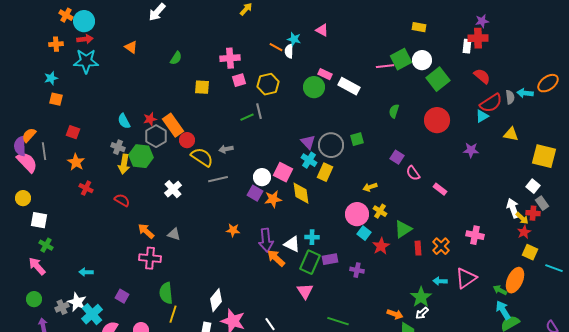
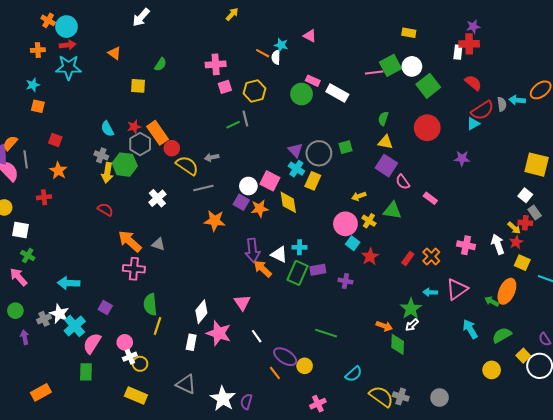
yellow square: (202, 87) -> (138, 86), moved
yellow triangle: (511, 134) -> (385, 142), moved
purple square: (397, 157) -> (386, 166), size x1.5
red cross: (86, 188) -> (44, 197), moved, turned -32
white arrow: (513, 208) -> (498, 244), moved
green triangle: (403, 229) -> (392, 211), moved, turned 42
orange star: (233, 230) -> (215, 221), moved, size x1.5
orange arrow: (146, 231) -> (130, 241), size x1.4
red rectangle: (418, 248) -> (408, 259), turned 40
cyan arrow: (86, 272) -> (69, 283), size x1.5
pink triangle: (305, 291) -> (242, 302), moved
cyan arrow: (503, 310) -> (470, 329), moved

